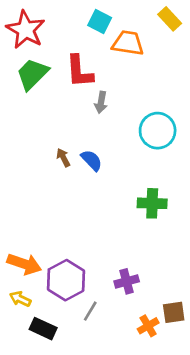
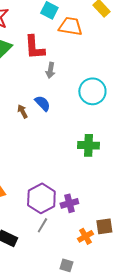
blue semicircle: (92, 160) -> (42, 103), moved
purple hexagon: (66, 280) -> (41, 198), moved

